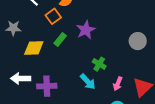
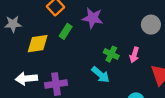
purple star: (86, 30) -> (93, 18), turned -30
pink arrow: (118, 84) -> (134, 55), moved

